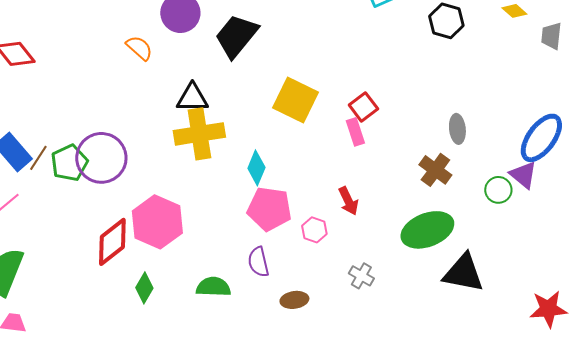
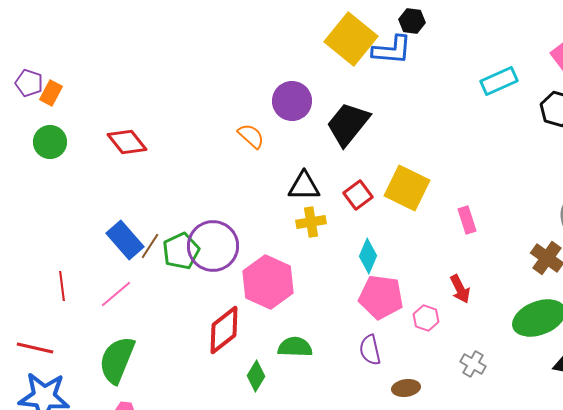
red square: (363, 107) -> (358, 195), moved
yellow cross: (199, 134) -> (311, 222), size x0.6
pink hexagon: (157, 222) -> (268, 282), moved
green semicircle: (213, 287) -> (295, 347), moved

